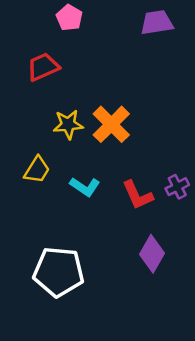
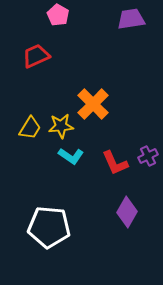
yellow star: (68, 124) -> (61, 126), moved
yellow trapezoid: (37, 170) -> (30, 128), moved

